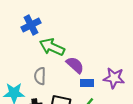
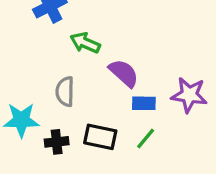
green arrow: (52, 47) -> (85, 43), size x0.7

